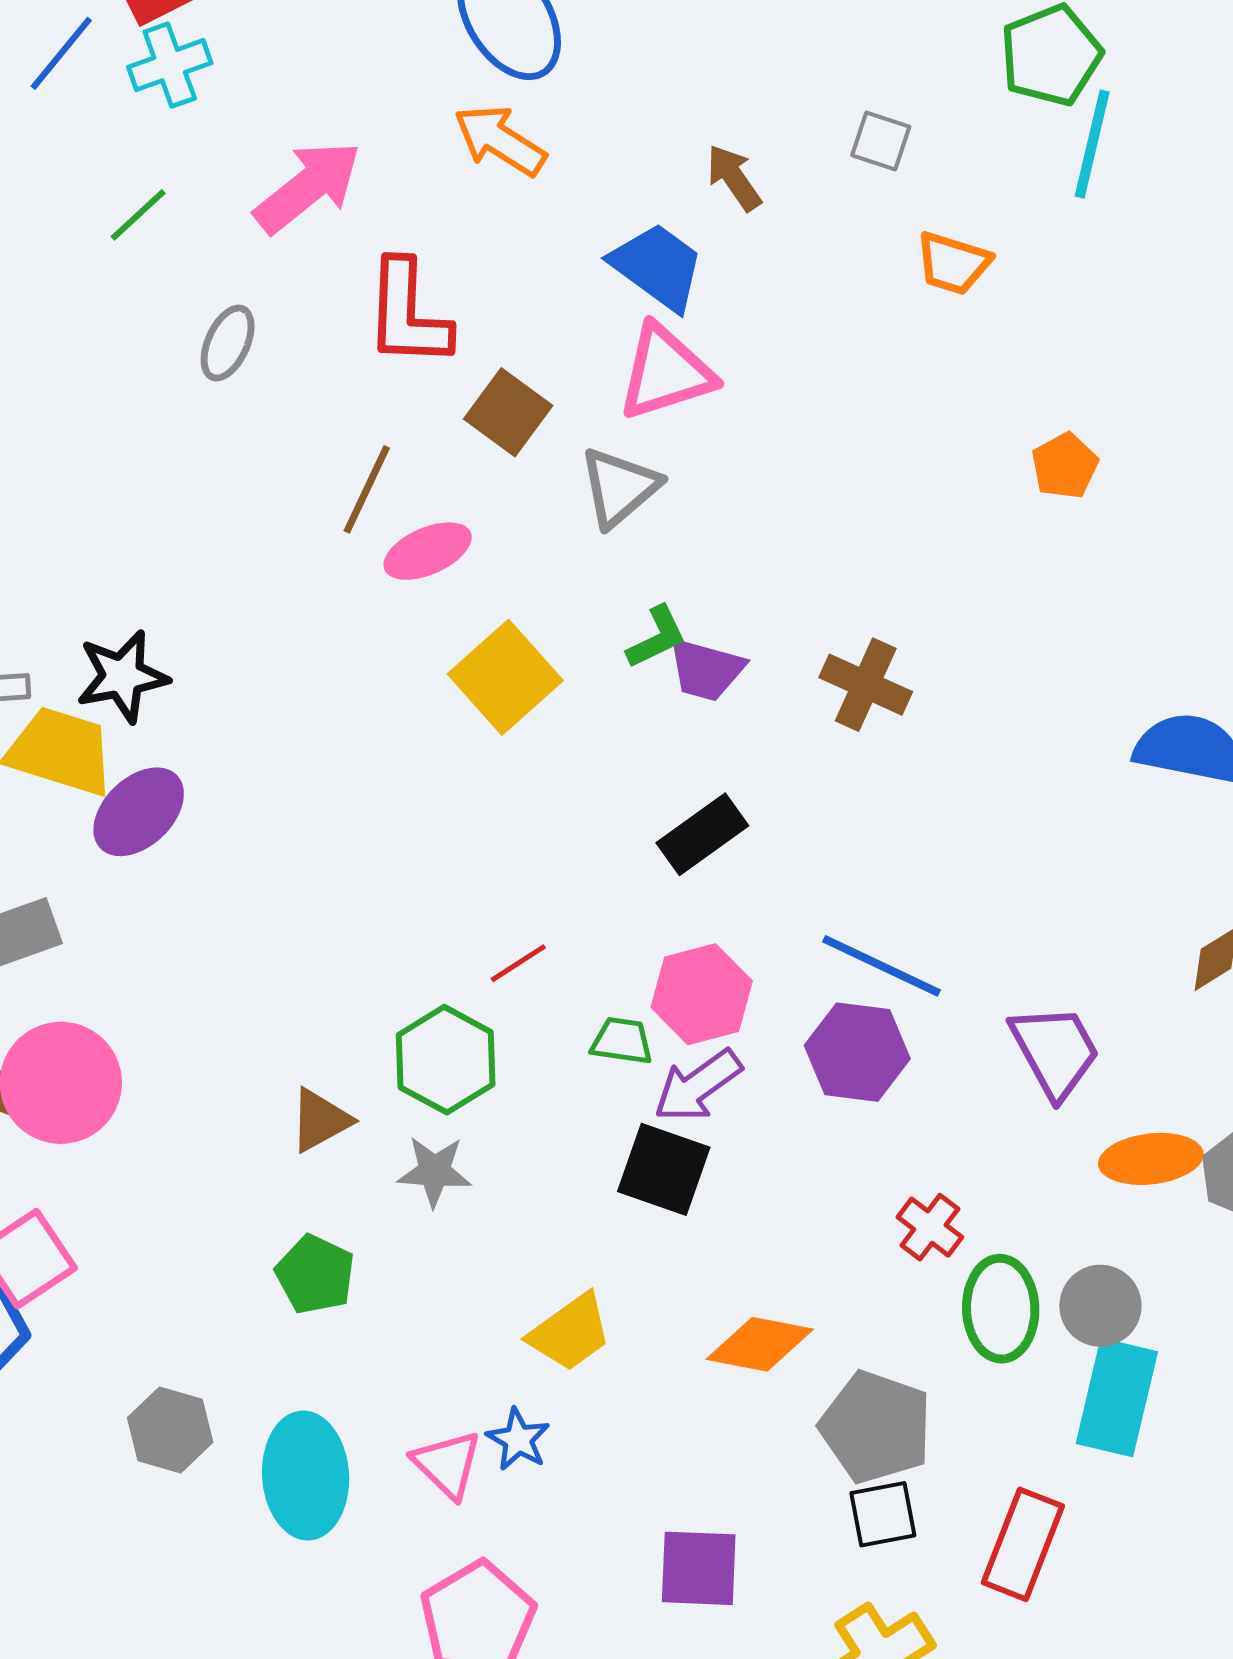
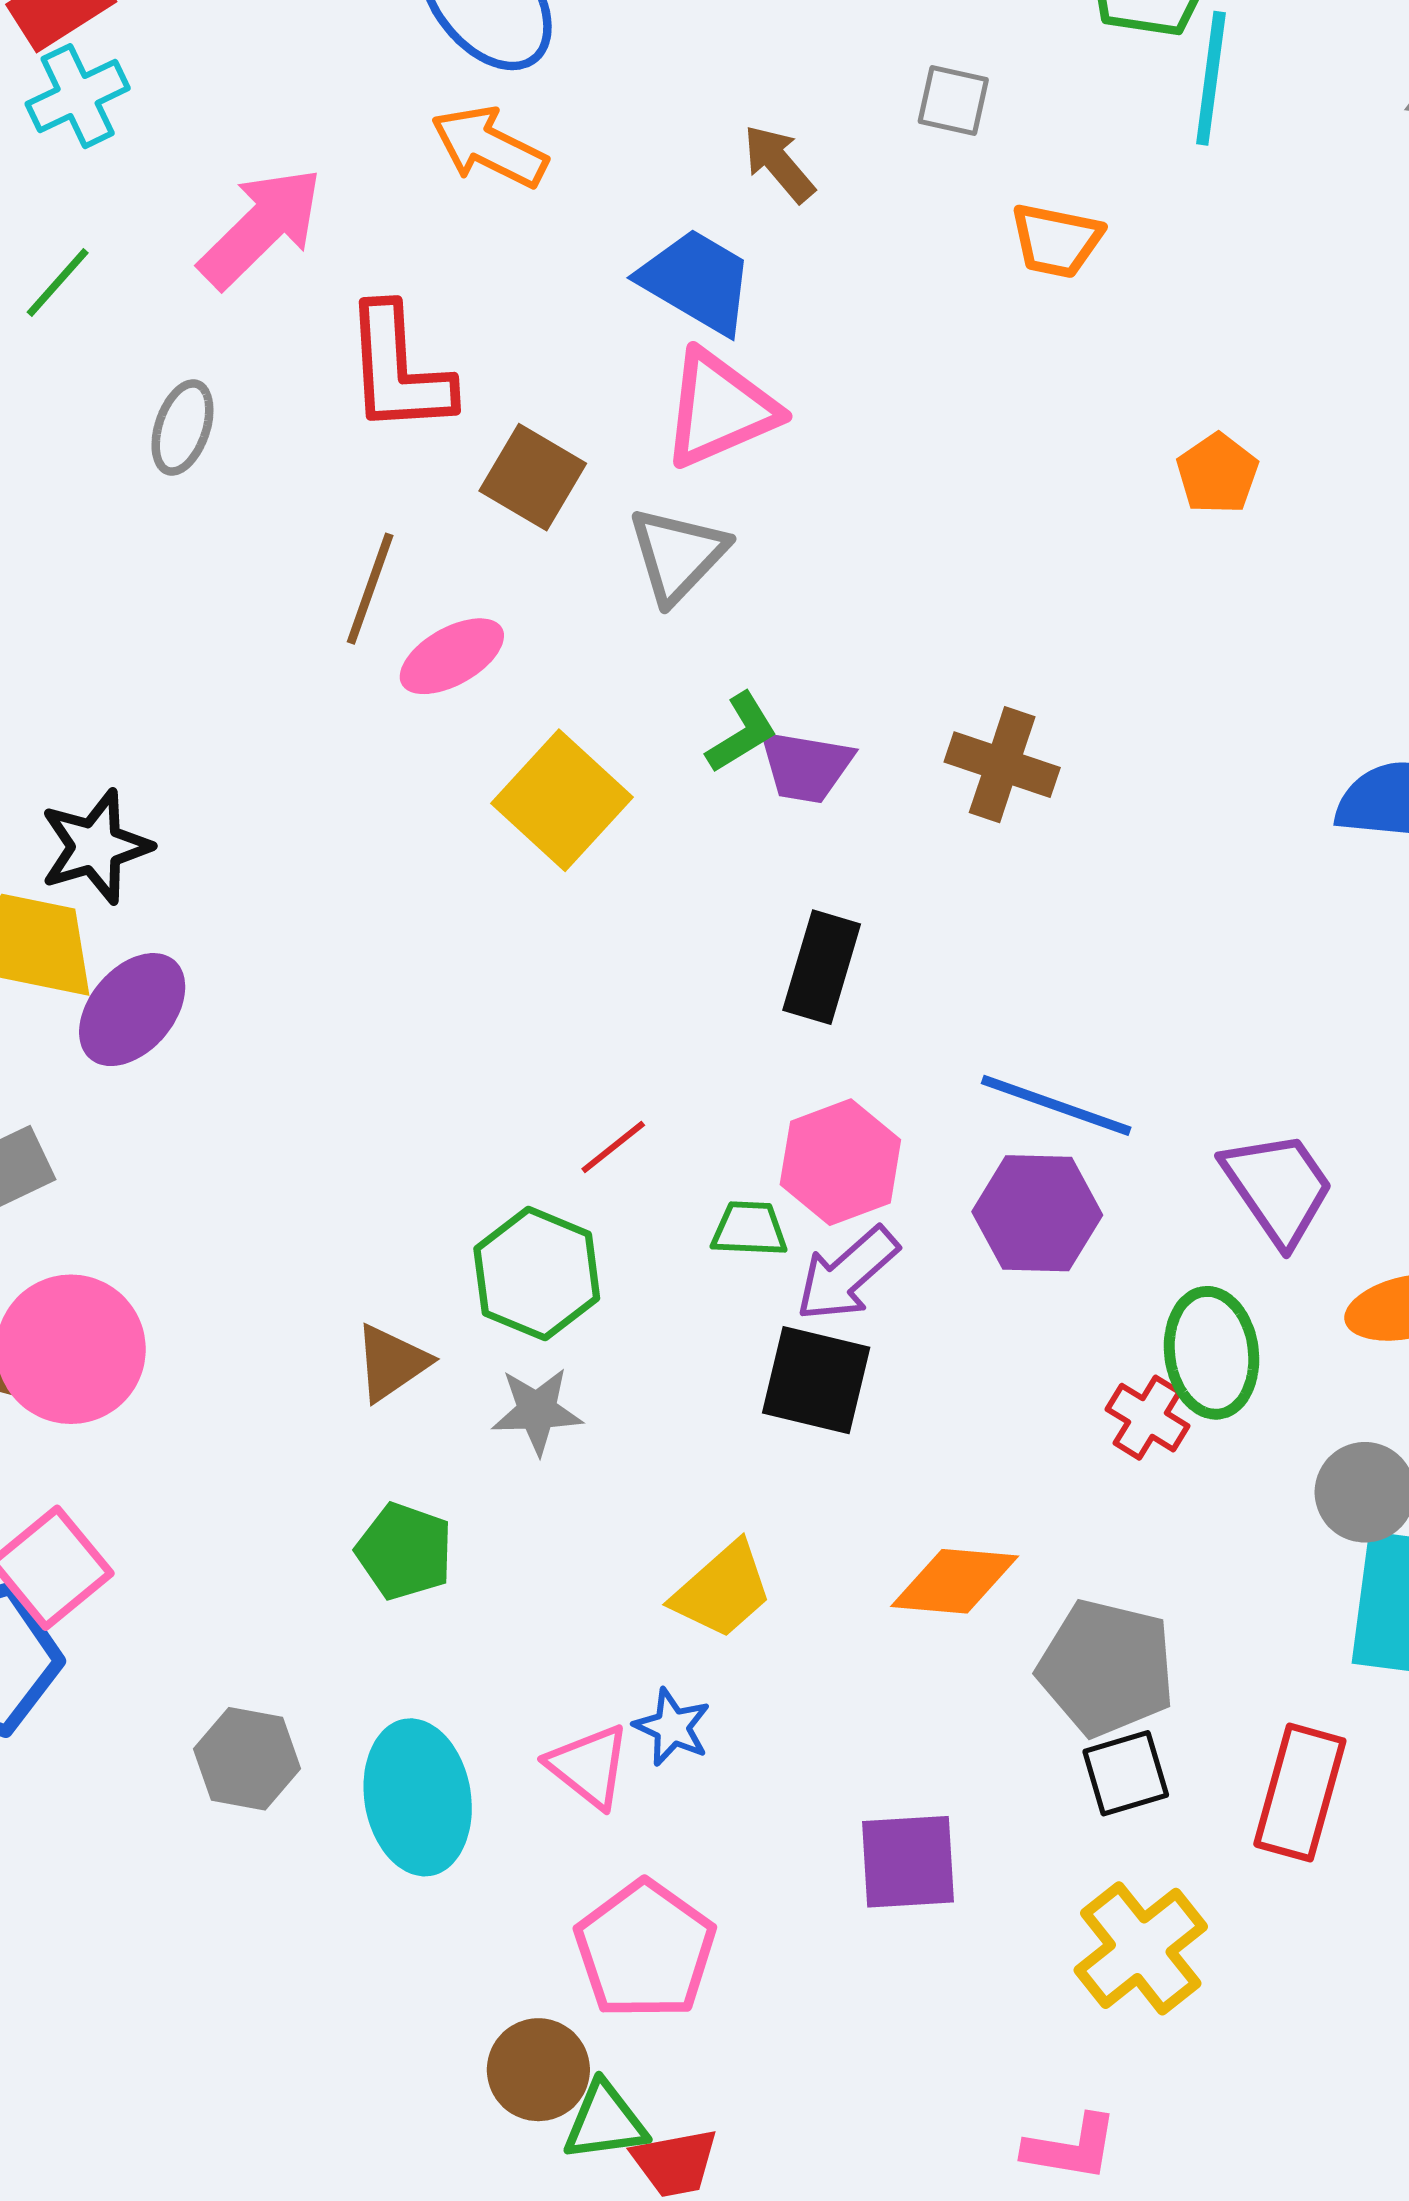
black rectangle: (702, 834) -> (822, 967), turned -32
green ellipse: (1001, 1309) -> (1212, 1353), moved

